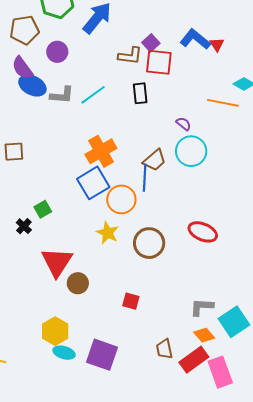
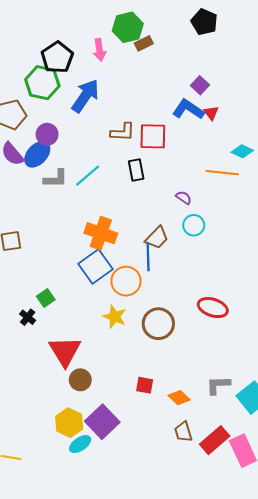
purple square: (151, 43) -> (200, 85), moved
blue ellipse: (32, 85) -> (37, 154), moved, turned -68
orange cross: (101, 151) -> (101, 233), turned -36
cyan circle: (191, 151) -> (194, 225), size x0.7
brown circle: (78, 283) -> (80, 380), moved
orange diamond: (204, 335) -> (179, 398), moved
cyan ellipse: (64, 353) -> (80, 444), turned -45
purple square: (102, 355) -> (102, 422), moved, turned 32

